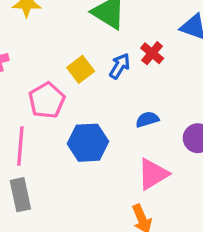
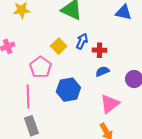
red cross: (152, 53) -> (100, 50), moved, turned -32

